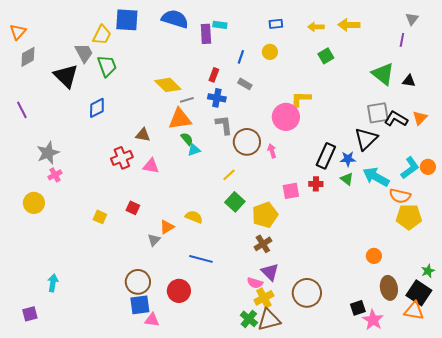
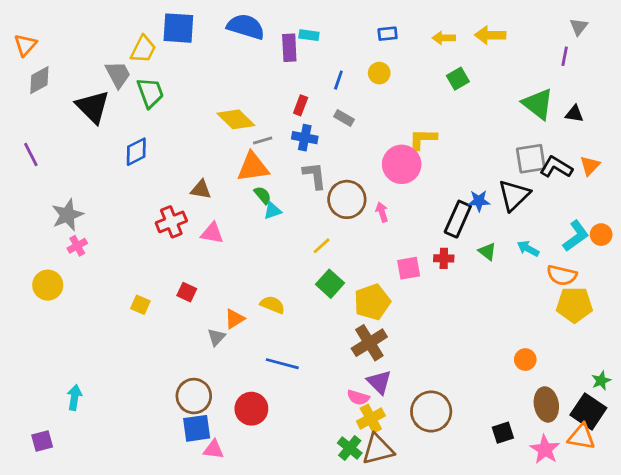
blue star: (348, 159) -> (479, 201), moved
cyan arrow: (376, 177) -> (528, 249), size x0.6
brown cross: (263, 244) -> (369, 343), size x1.4
pink star: (373, 320) -> (545, 449), moved

